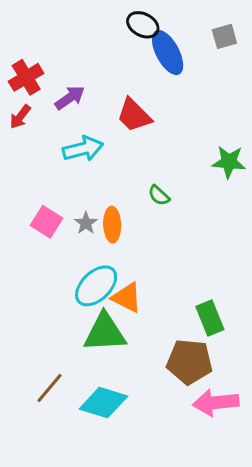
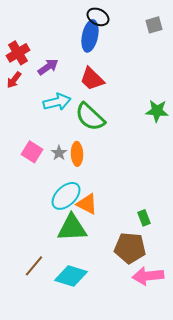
blue ellipse: (168, 53) -> (90, 36), moved, turned 40
green semicircle: (159, 195) -> (90, 117), moved, size x2.0
green rectangle: (210, 318) -> (144, 218), size x0.7

